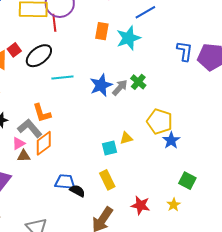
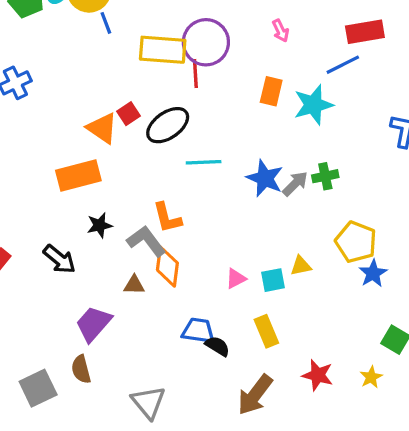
green cross: (138, 82) -> (325, 176), turned 35
blue star: (101, 85) -> (265, 178), turned -30
pink triangle: (19, 143) -> (236, 279), moved
orange diamond: (44, 143) -> (167, 267), turned -50

